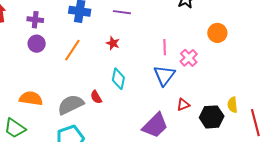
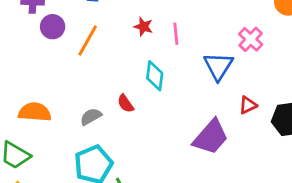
purple circle: (37, 44) -> (53, 27), moved
pink line: (165, 47) -> (176, 34), moved
gray semicircle: (71, 105) -> (91, 117), size x0.6

